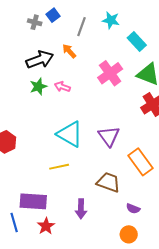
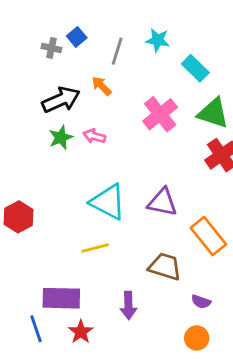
purple triangle: (109, 136) -> (162, 202), turned -40

